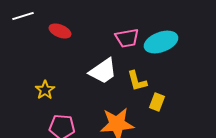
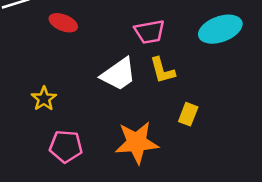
cyan ellipse: (161, 42) -> (220, 29), moved
yellow L-shape: (137, 81) -> (162, 70), moved

